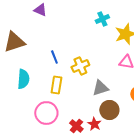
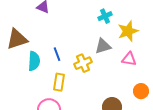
cyan semicircle: (23, 79) -> (34, 61), moved
gray triangle: (100, 88) -> (103, 46), moved

